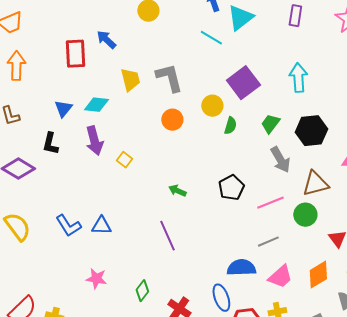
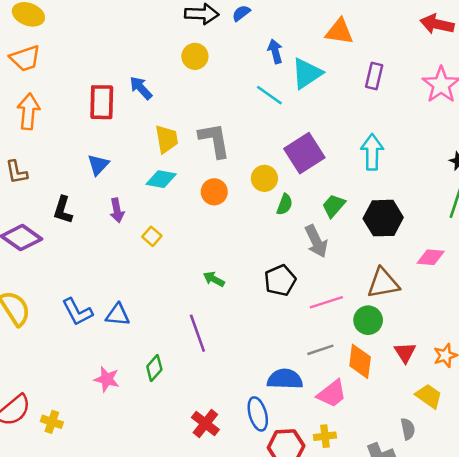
cyan diamond: (96, 105) -> (161, 179), moved
blue triangle: (63, 109) -> (98, 165), moved
purple arrow: (94, 141) -> (117, 210), size x0.7
gray arrow: (280, 160) -> (316, 241), moved
orange diamond: (318, 275) -> (360, 361), moved, turned -56
green diamond: (142, 291) -> (154, 368), moved

